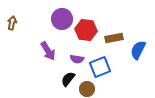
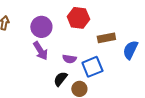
purple circle: (62, 19) -> (41, 27), moved
red hexagon: (86, 30) -> (78, 18), moved

